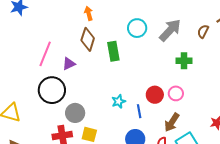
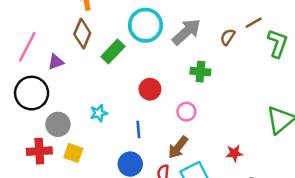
cyan circle: (137, 28) -> (145, 25), size x1.4
green rectangle: (113, 51) -> (113, 51), turned 48
red circle: (155, 95) -> (150, 89), moved
cyan star: (119, 101) -> (99, 113), moved

